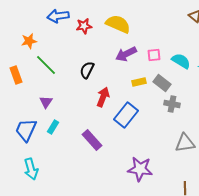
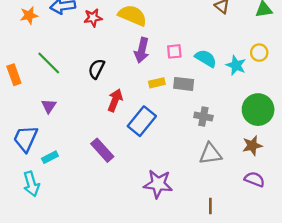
orange star: (29, 41) -> (29, 15), moved
purple arrow: (126, 54) -> (142, 50), turned -50
gray rectangle: (162, 83) -> (184, 84), turned -30
gray cross: (172, 104) -> (203, 117), moved
cyan rectangle: (53, 127) -> (50, 157), moved, turned 32

